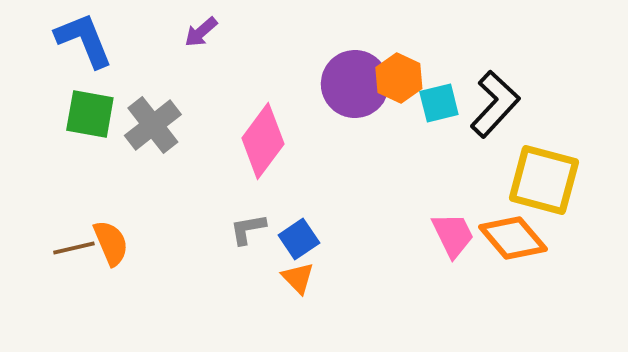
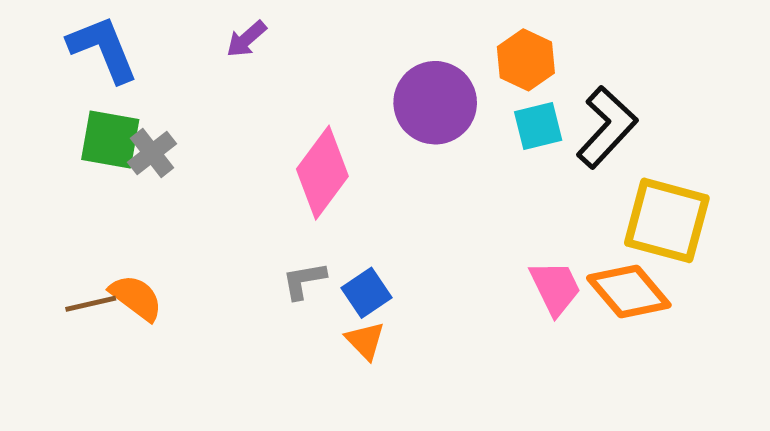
orange hexagon: (399, 78) -> (526, 60), moved
gray cross: (153, 125) -> (152, 153), moved, size x0.7
orange semicircle: (111, 243) -> (136, 298), turned -30

